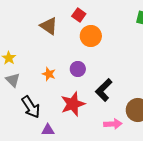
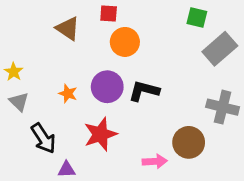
red square: (79, 15) -> (109, 13), turned -32
purple circle: (78, 69) -> (107, 87), size x1.5
black L-shape: (104, 90) -> (144, 91), moved, turned 60

